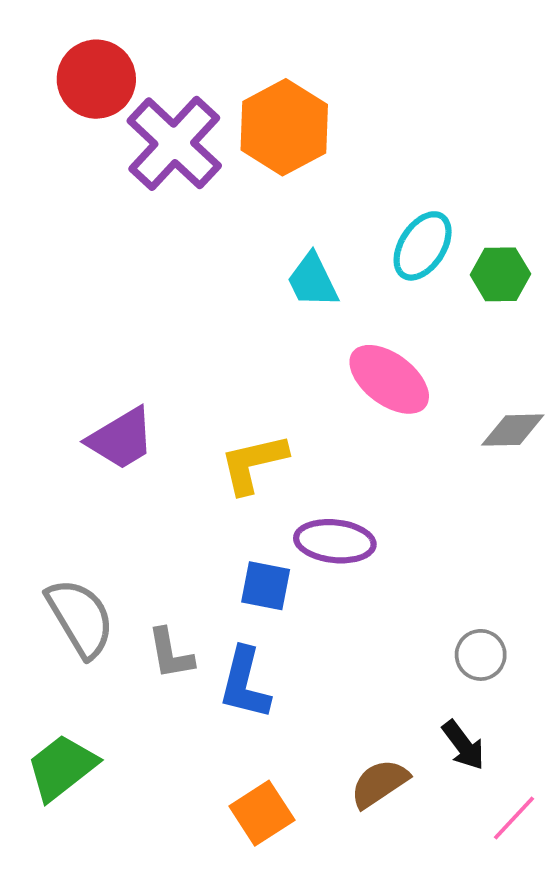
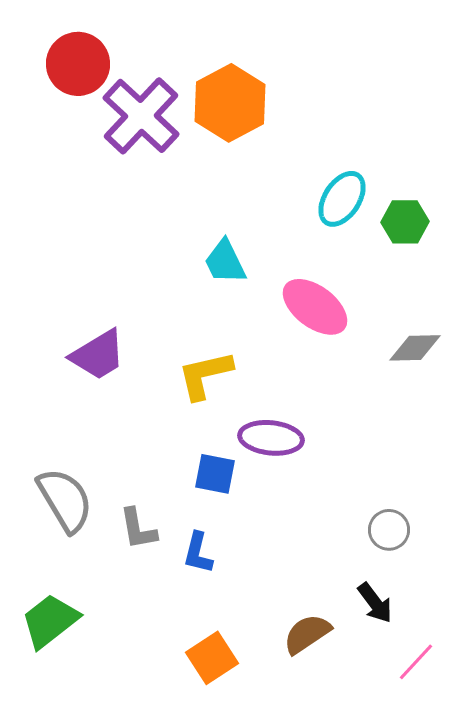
cyan trapezoid: (313, 281) -> (225, 262), moved
blue L-shape: (245, 683) -> (198, 553), size x0.7

